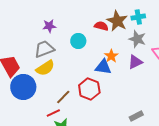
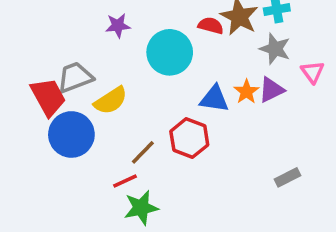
cyan circle: (78, 41) -> (170, 52), size x1.6
gray trapezoid: (44, 49) -> (75, 77), moved
orange star: (111, 56) -> (246, 92), moved
gray rectangle: (136, 116) -> (288, 177), moved

